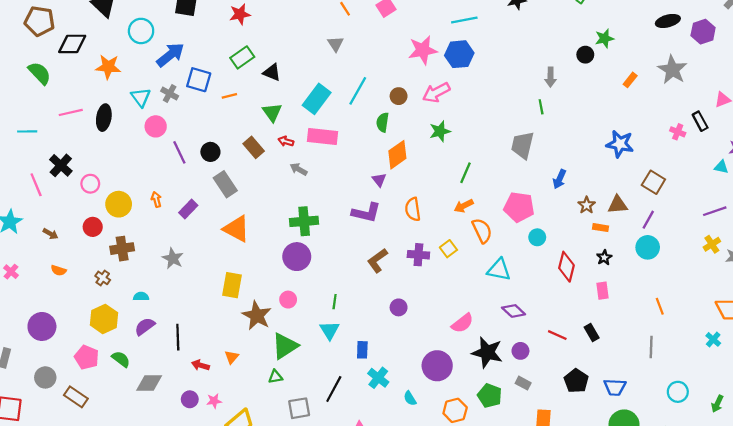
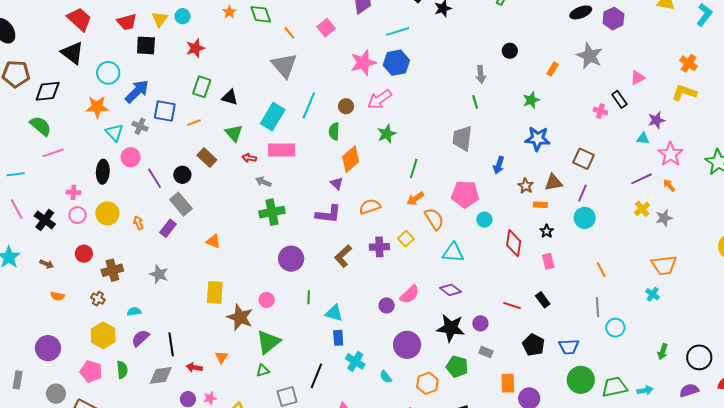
green star: (604, 38) -> (531, 100), moved
gray triangle: (335, 44) -> (284, 65), size x1.8
green rectangle: (242, 57) -> (202, 87), turned -30
orange star: (108, 67) -> (97, 107), moved
green semicircle: (39, 73) -> (41, 126), moved
black ellipse: (104, 118) -> (103, 172), moved
blue star: (620, 144) -> (538, 139), moved
brown rectangle: (254, 147) -> (207, 158), moved
black cross: (61, 165) -> (45, 220), moved
gray rectangle: (225, 184) -> (181, 204), moved
pink line: (36, 185) -> (17, 209), moved
yellow circle: (119, 204) -> (107, 213), moved
orange semicircle: (413, 209) -> (370, 207), turned 85
green cross: (304, 221) -> (272, 212), moved
orange triangle: (236, 229) -> (213, 241), size x0.6
purple circle: (297, 257) -> (291, 259), moved
pink cross: (11, 272) -> (73, 192), moved, turned -32
purple circle: (399, 307) -> (387, 305), moved
purple diamond: (514, 311) -> (450, 290), moved
pink semicircle: (462, 323) -> (410, 294), moved
cyan triangle: (329, 330) -> (334, 313), moved, turned -36
green semicircle: (121, 359) -> (122, 370), turned 54
gray diamond: (149, 383) -> (161, 375), moved
cyan circle: (678, 392) -> (615, 328), moved

